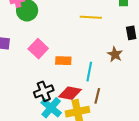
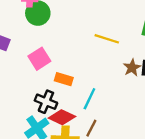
brown star: (115, 54) -> (132, 68), moved
black cross: (44, 91) -> (46, 102), moved, turned 30

